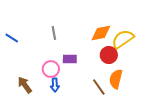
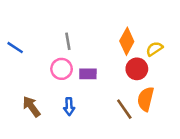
orange diamond: (101, 33) -> (127, 41), turned -50
yellow semicircle: (123, 39) -> (154, 49), size x0.6
pink circle: (51, 69) -> (62, 69), moved

